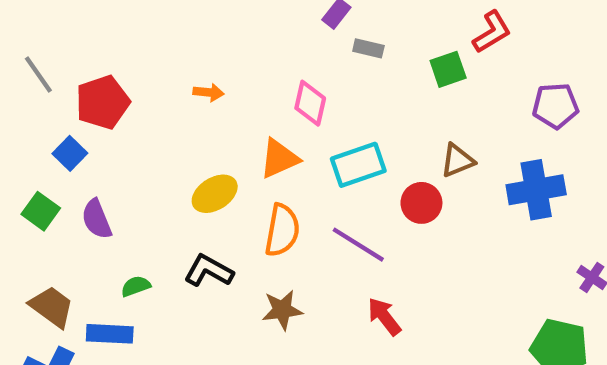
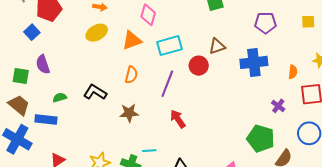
yellow ellipse: (215, 194) -> (97, 33), moved
green square: (41, 211) -> (21, 76), moved, turned -30
orange semicircle: (282, 230) -> (131, 75), size x0.7
purple line: (358, 245) -> (167, 84), turned 76

